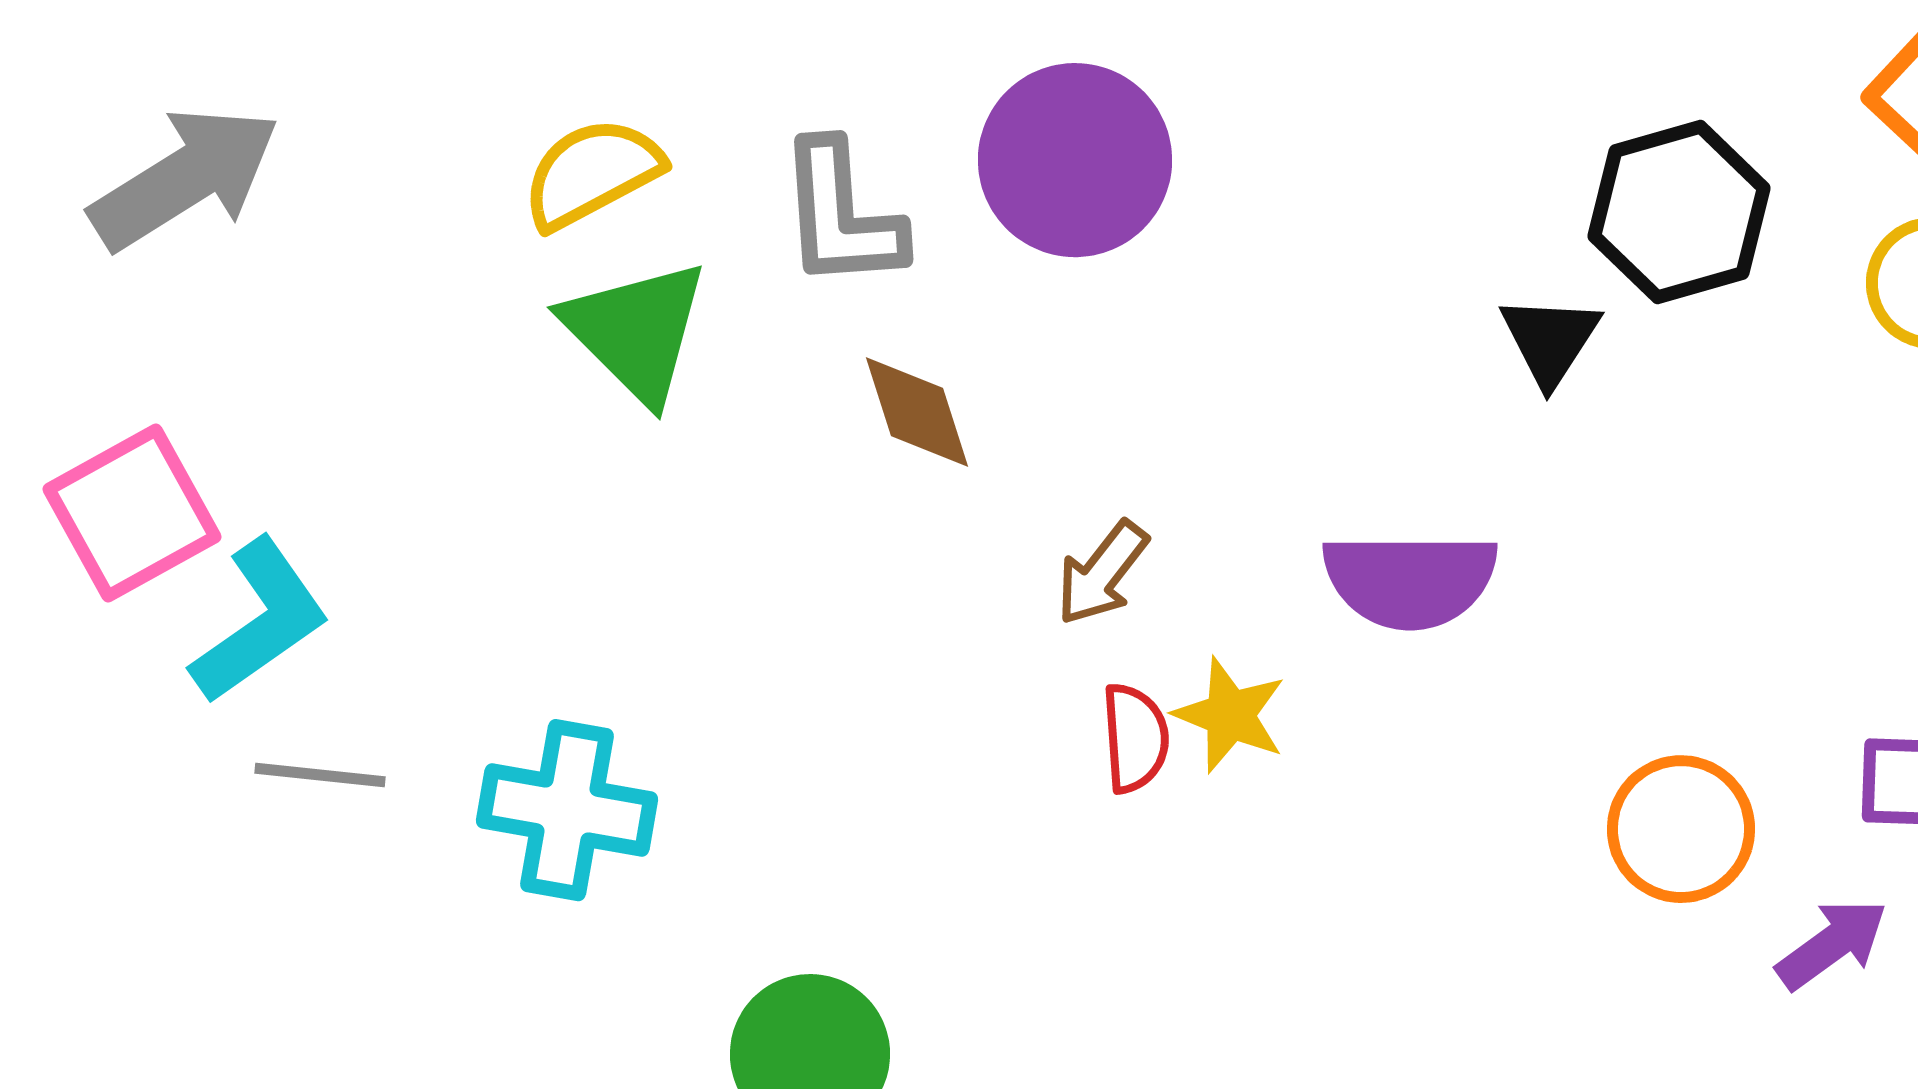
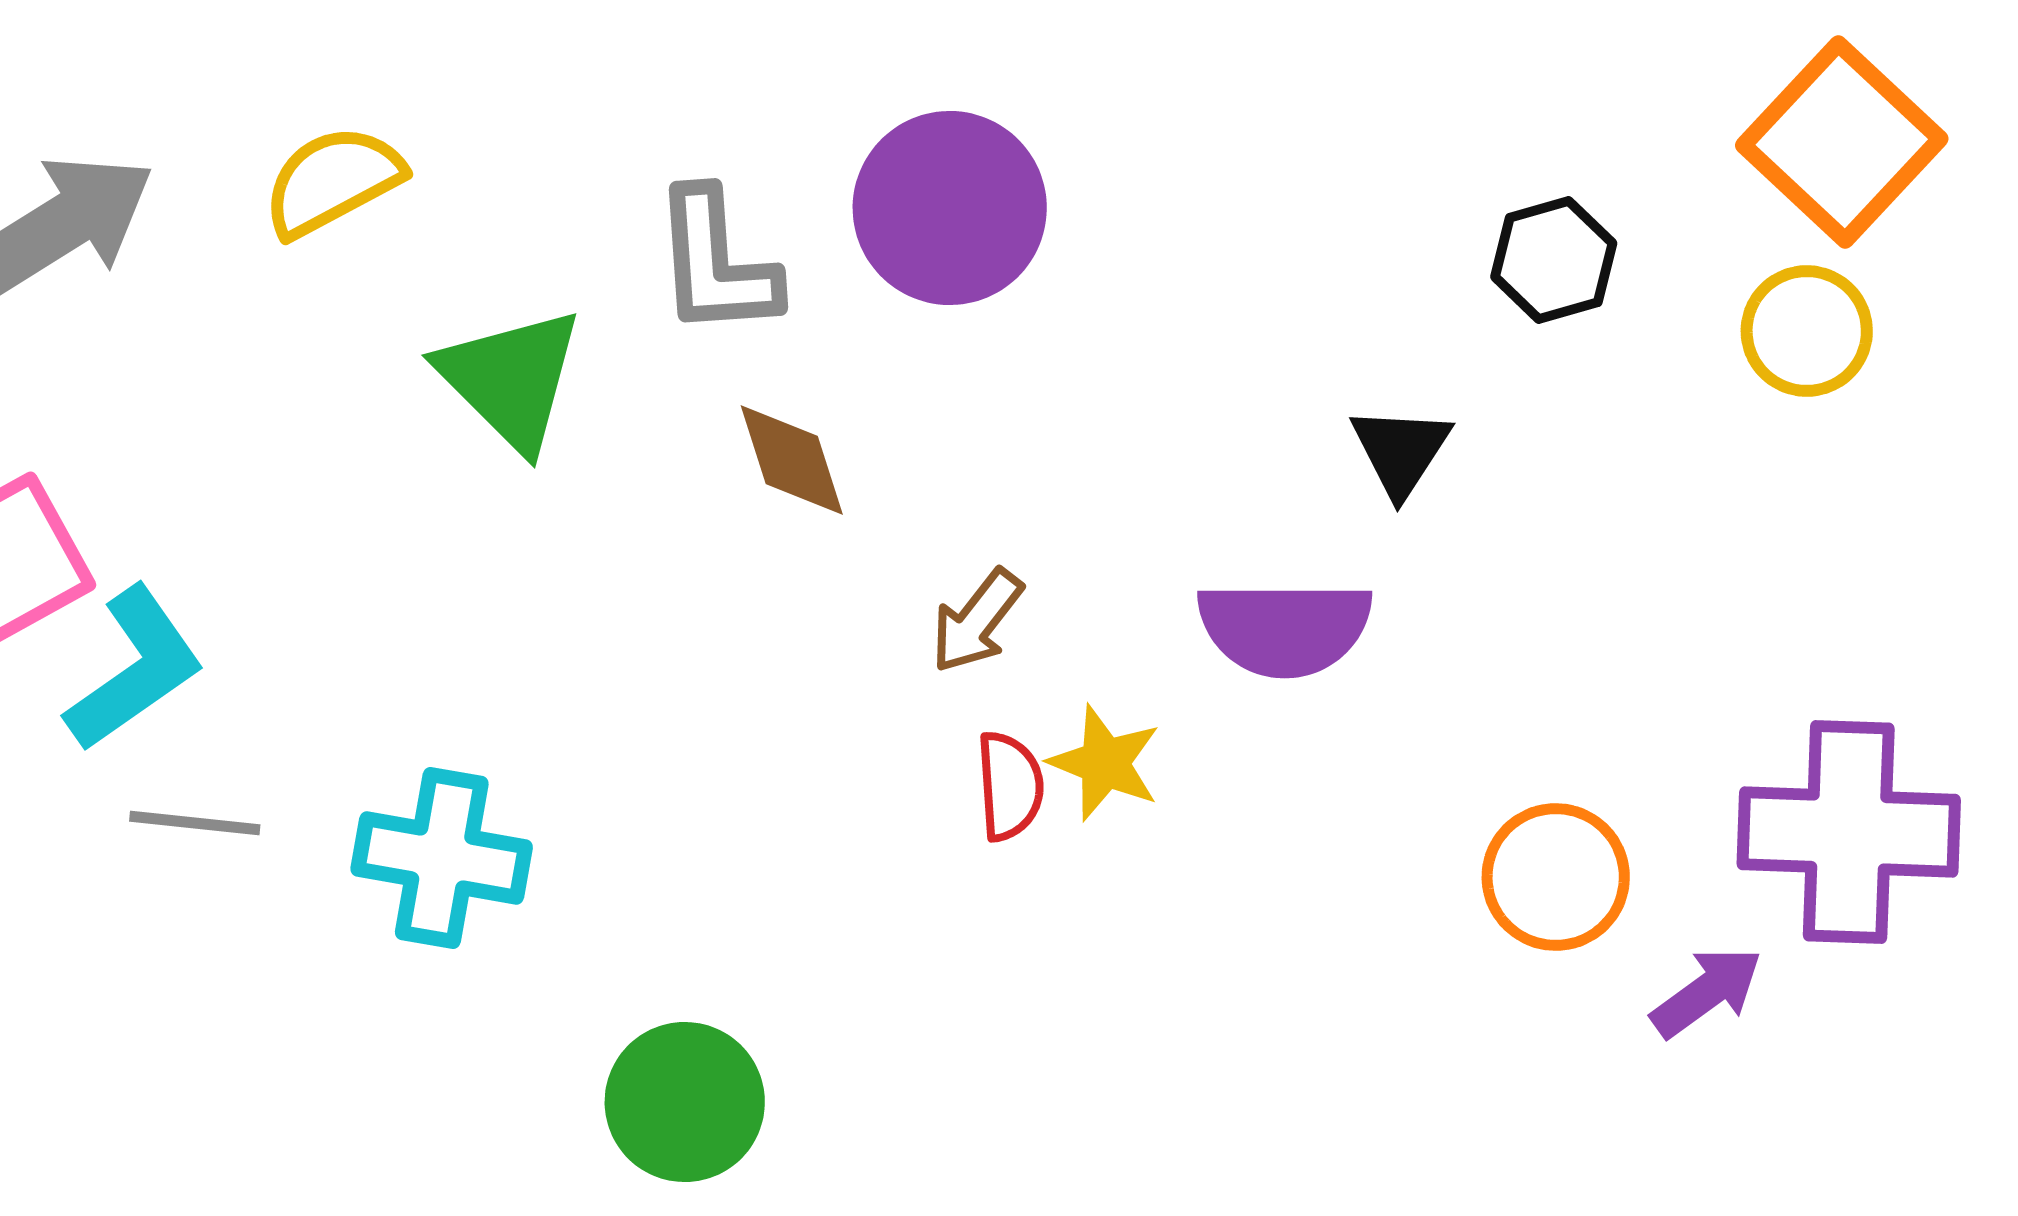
yellow semicircle: (592, 173) -> (333, 181), moved
black hexagon: (1679, 212) -> (1554, 260), size x0.7
black triangle: (1550, 340) -> (1401, 451), moved

